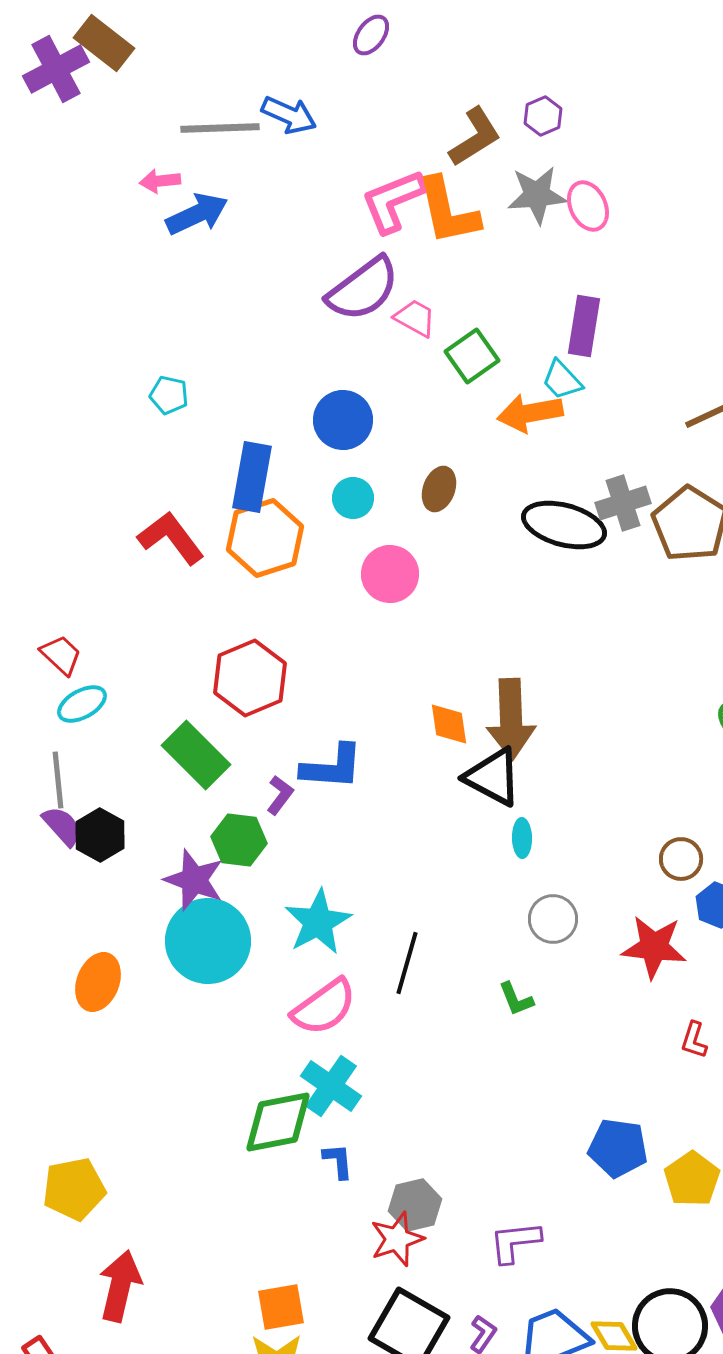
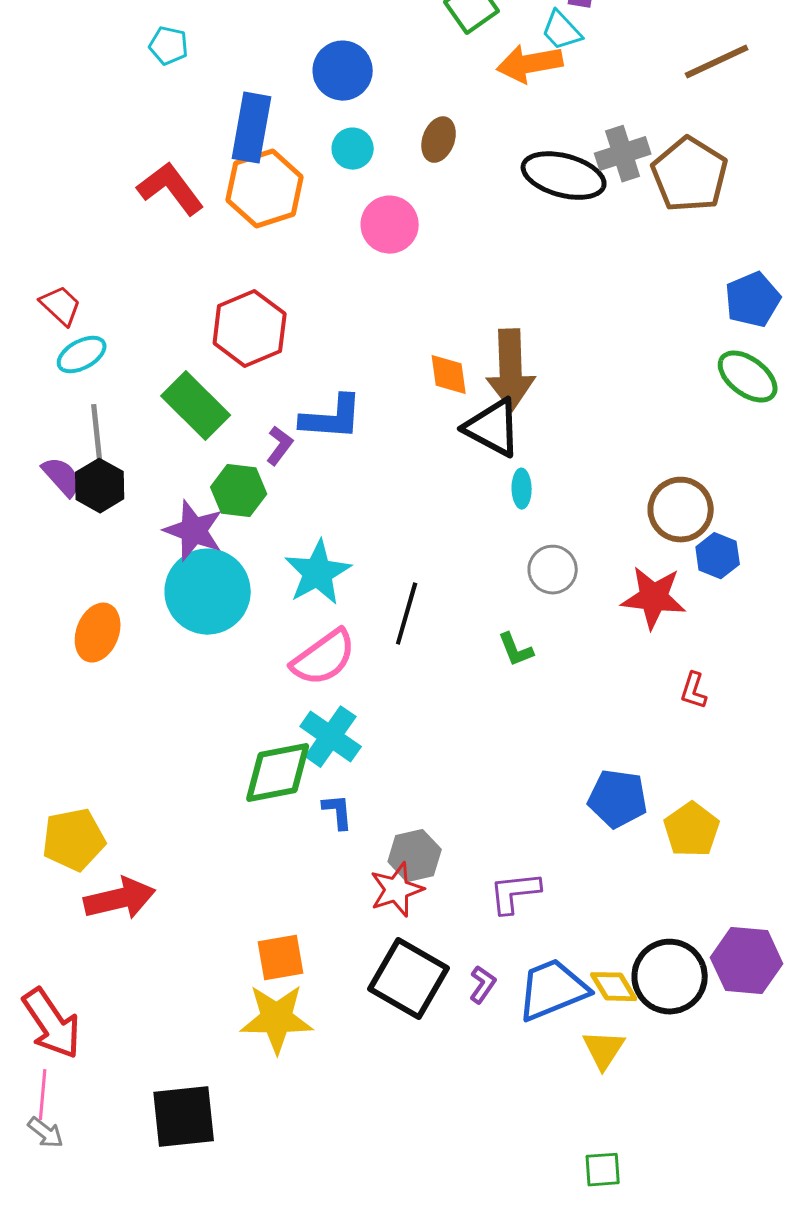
gray line: (58, 780) -> (97, 433), moved
brown circle: (681, 859) -> (681, 510), size x1.5
red arrow: (120, 1286) -> (120, 899), moved, turned 64

